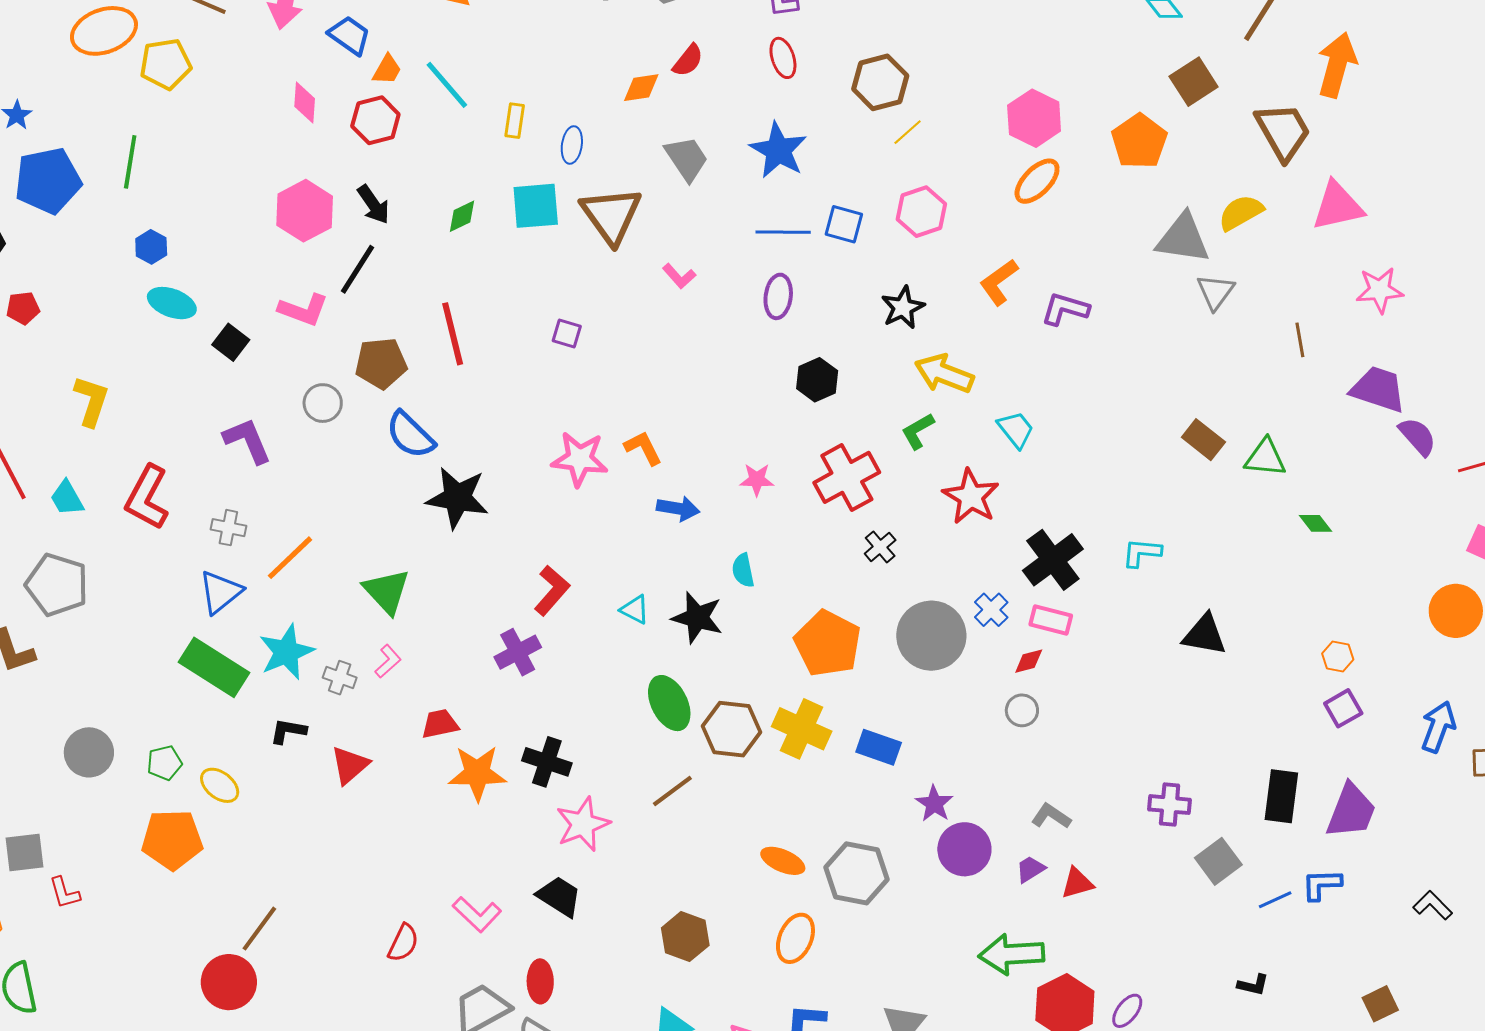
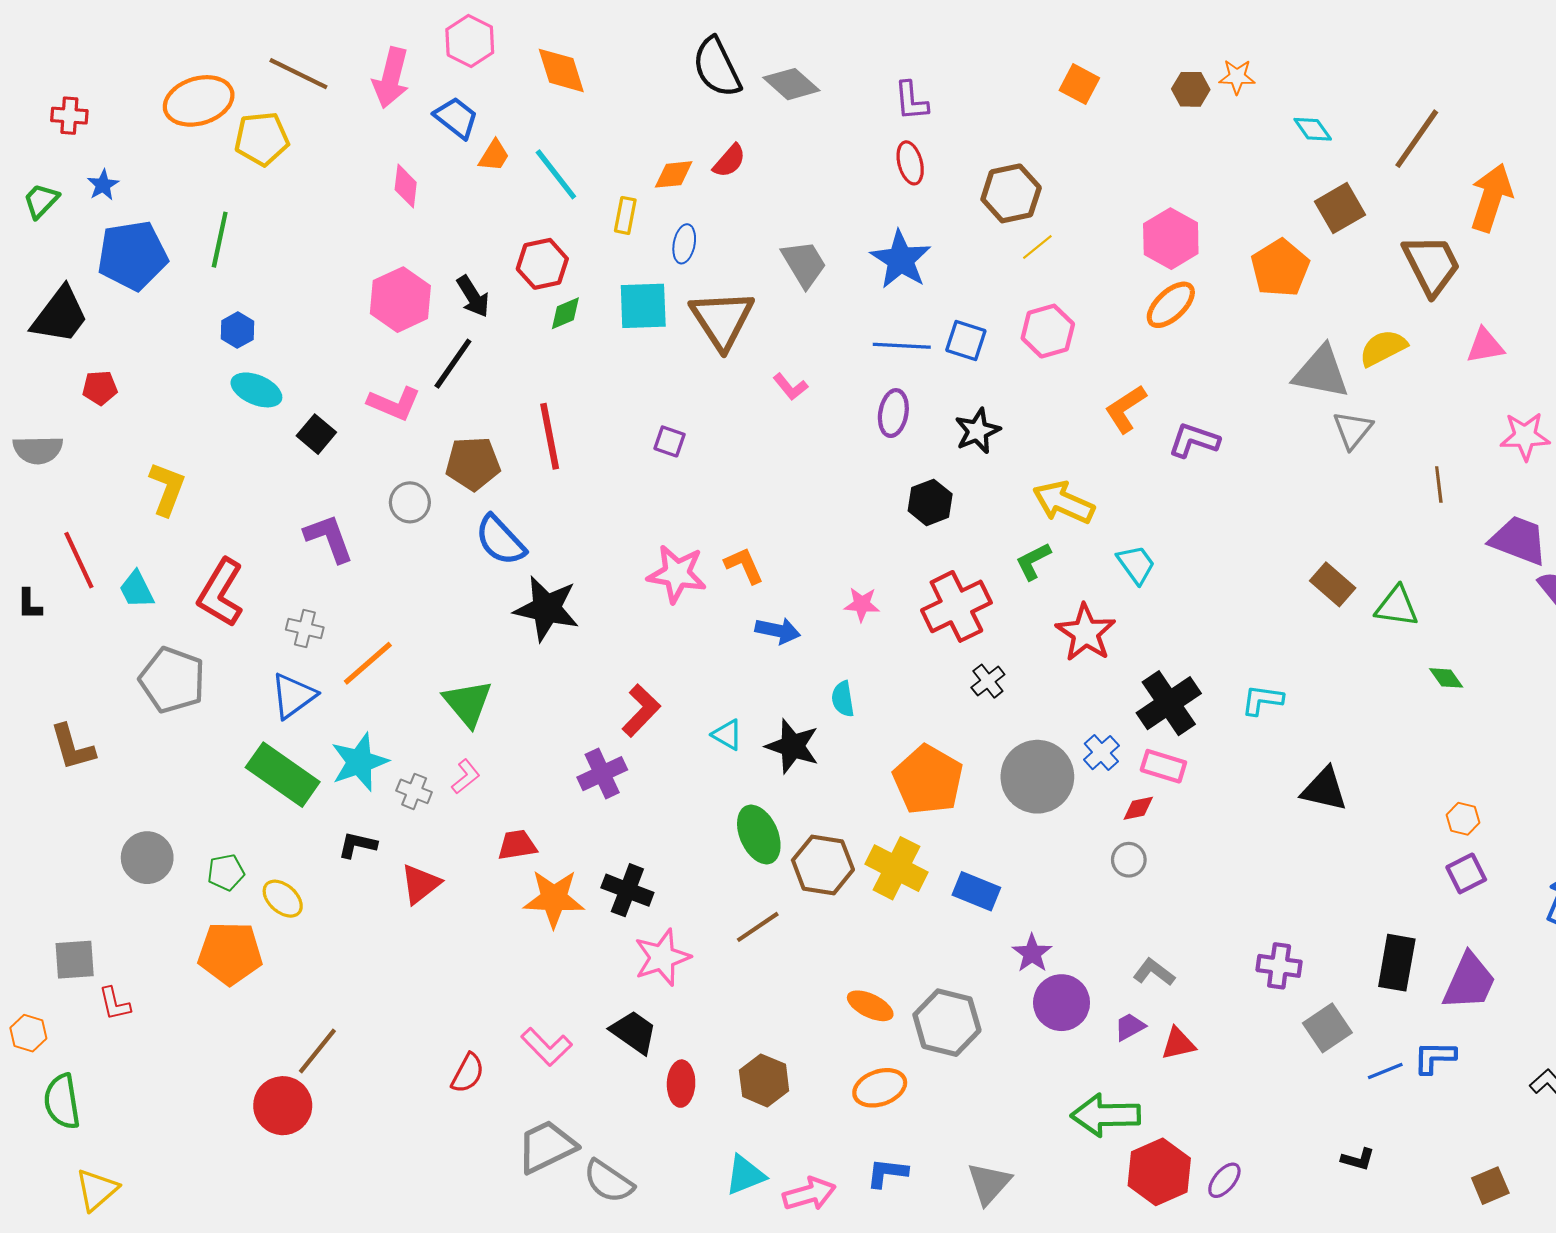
red semicircle: (688, 60) -> (729, 161), moved
orange diamond: (641, 88) -> (674, 174), moved
red hexagon: (375, 120) -> (542, 264), moved
pink triangle: (1338, 206) -> (1485, 346), size x0.7
black star: (903, 308) -> (977, 431), moved
gray pentagon: (57, 585) -> (172, 680), moved
orange ellipse: (795, 938) -> (880, 1088), turned 45
red ellipse: (540, 981) -> (681, 1084), moved

